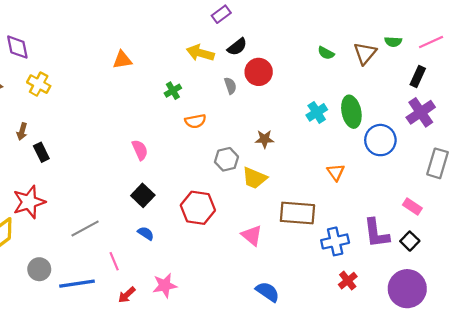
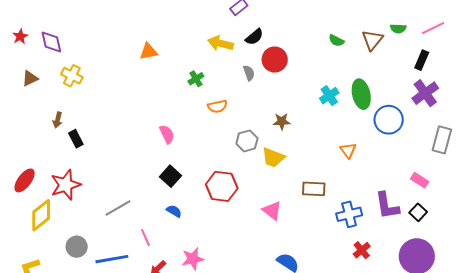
brown rectangle: (297, 213) -> (314, 189), size x0.7

